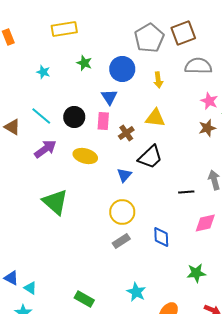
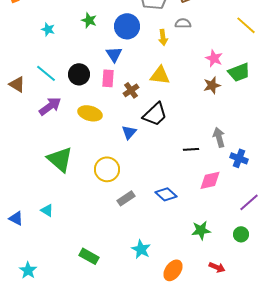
gray semicircle: (198, 66) -> (183, 23), moved, size x0.6
yellow circle: (122, 212) -> (107, 169), moved
blue diamond: (161, 237) -> (166, 194), turned -45
blue triangle: (11, 278) -> (16, 218), moved
cyan triangle: (30, 288) -> (47, 210), moved

